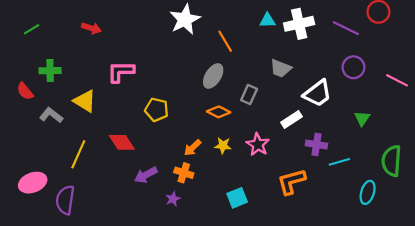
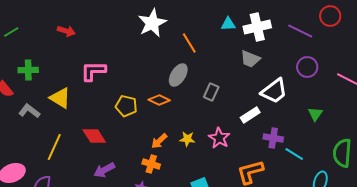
gray trapezoid: (281, 68) -> (250, 59), moved
orange diamond: (219, 112) -> (159, 100), moved
cyan line: (339, 162) -> (294, 154), turned 48
purple arrow: (146, 175) -> (104, 170), moved

